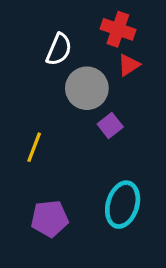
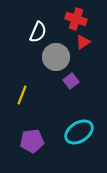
cyan ellipse: (123, 205) -> (79, 132), turned 40

